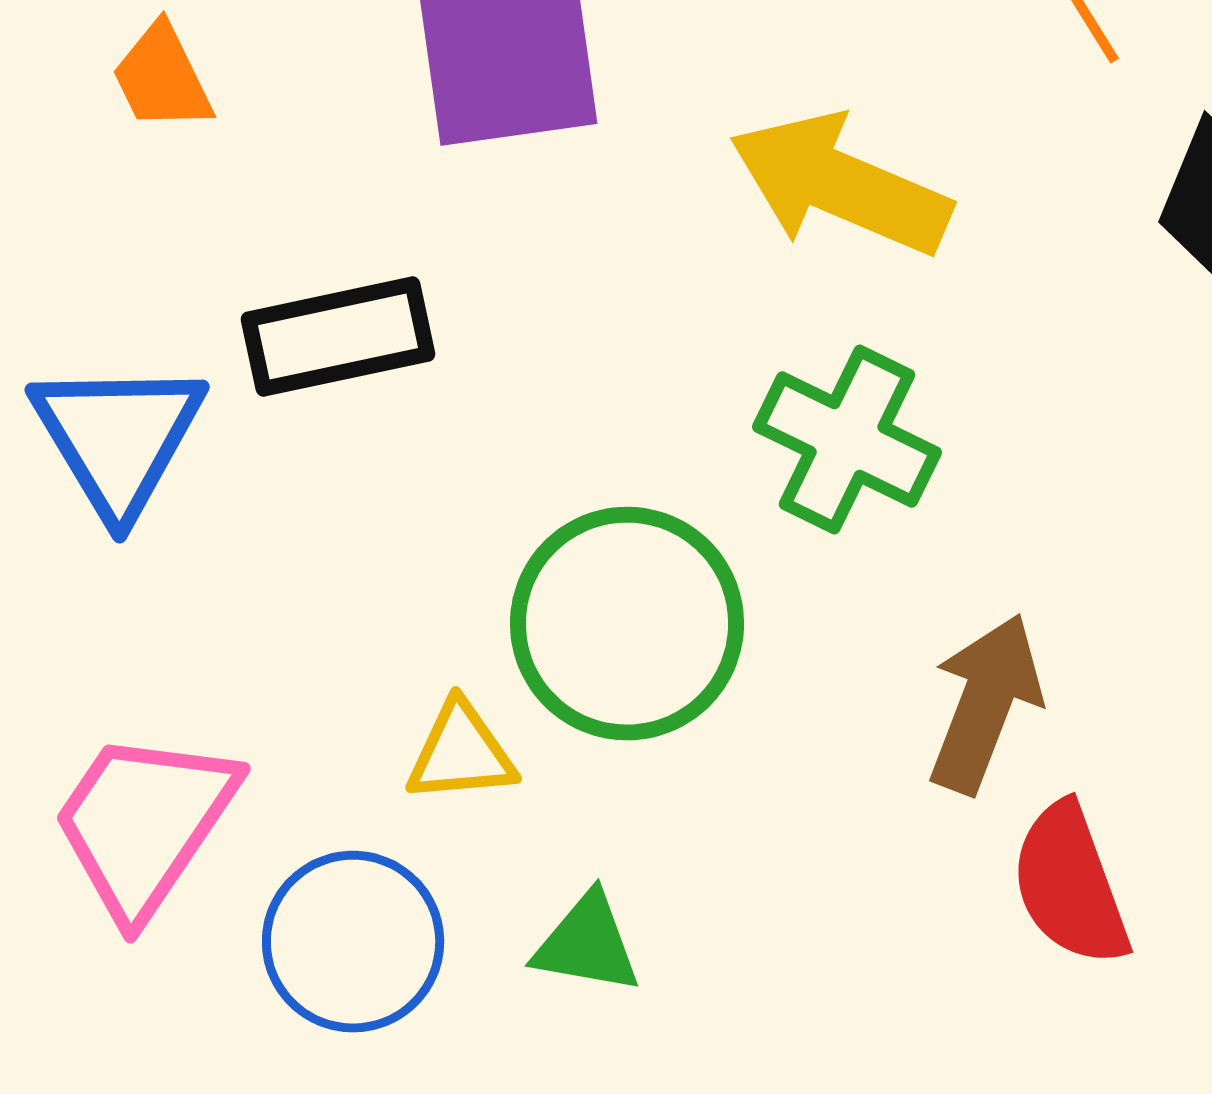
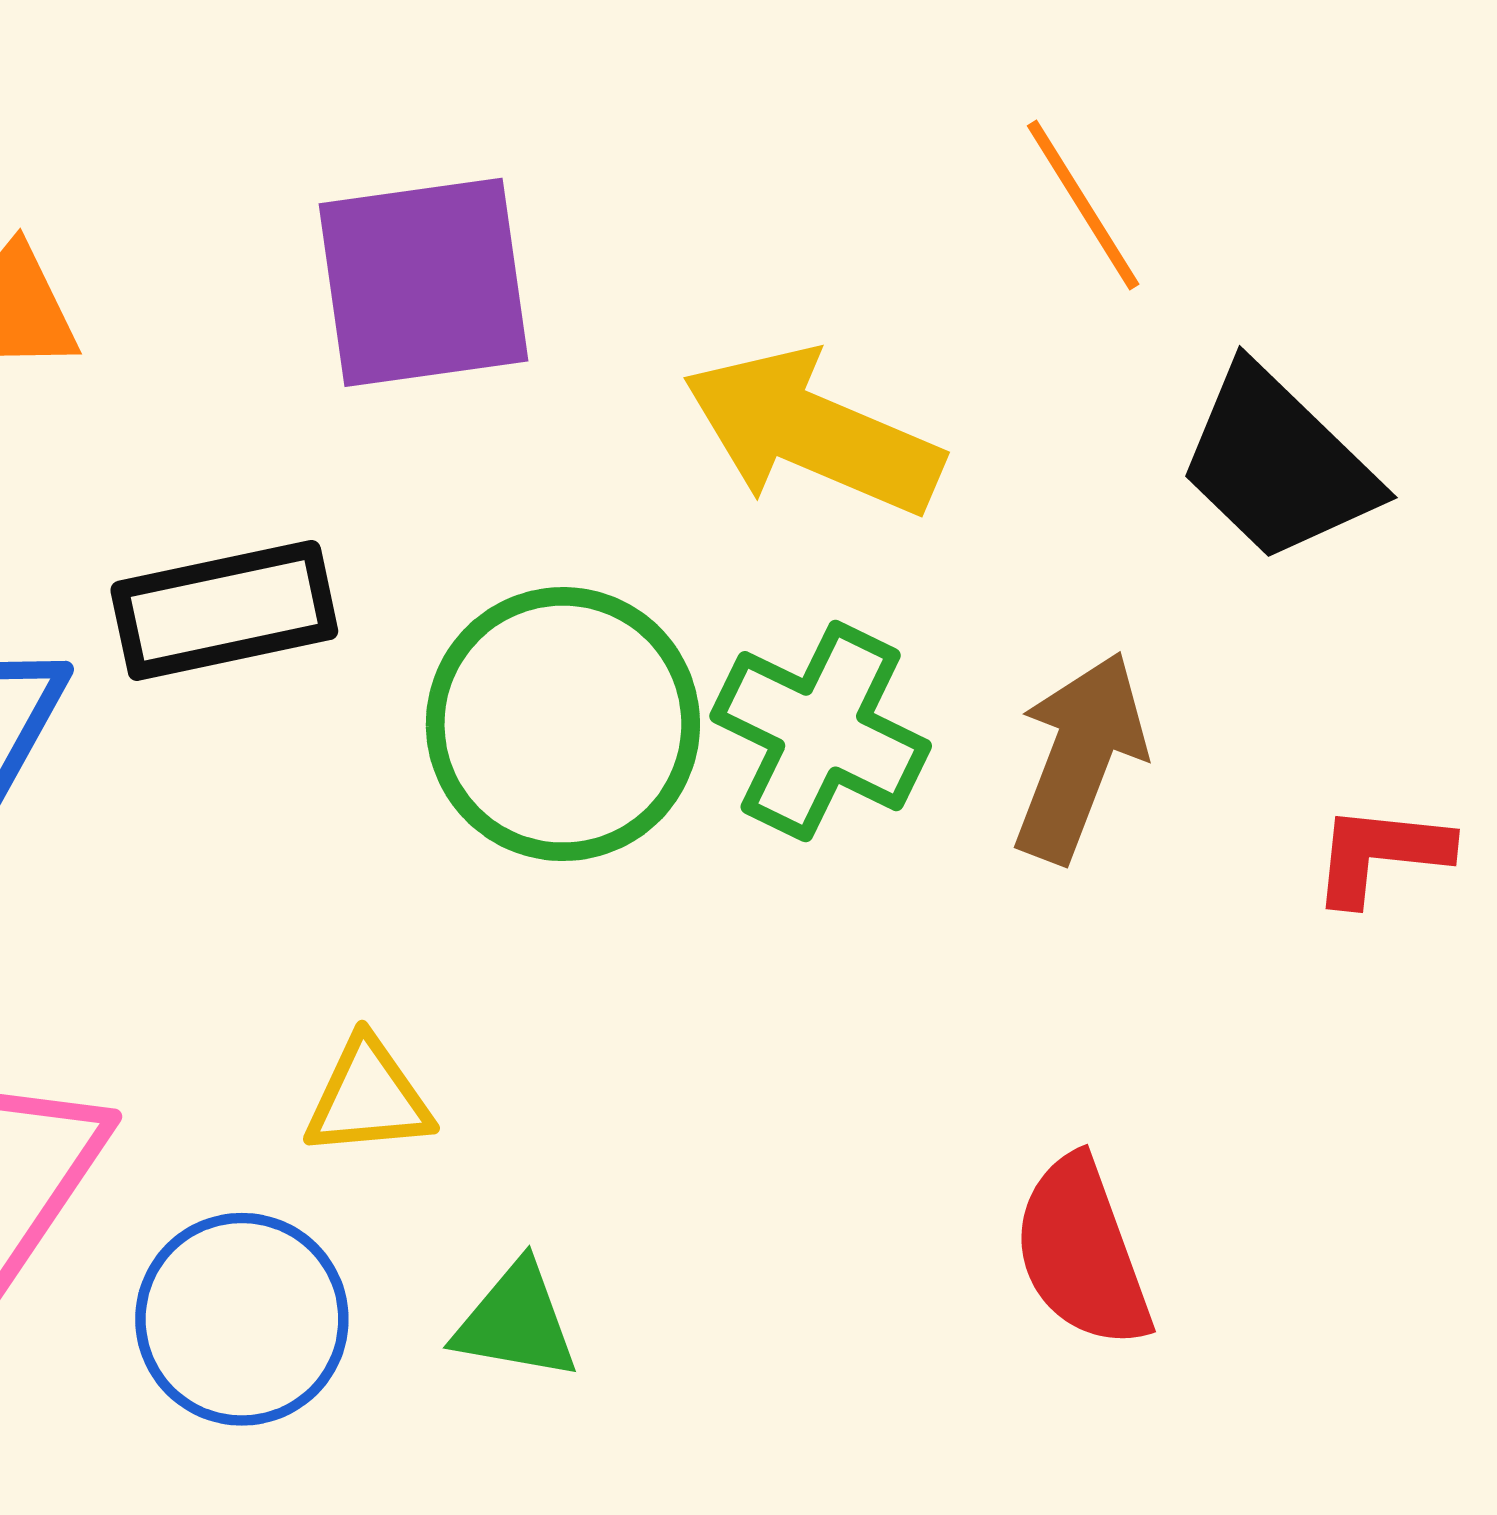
green circle: (627, 624) -> (563, 724), moved
brown arrow: (985, 704) -> (1080, 757), moved

